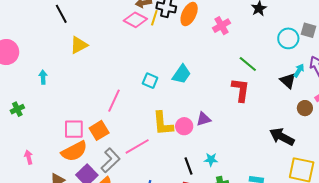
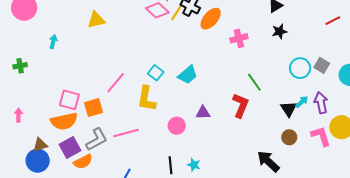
brown circle: (305, 108) -> (289, 137), moved
purple triangle: (204, 119) -> (203, 113), moved
yellow L-shape: (163, 124) -> (146, 99), moved

